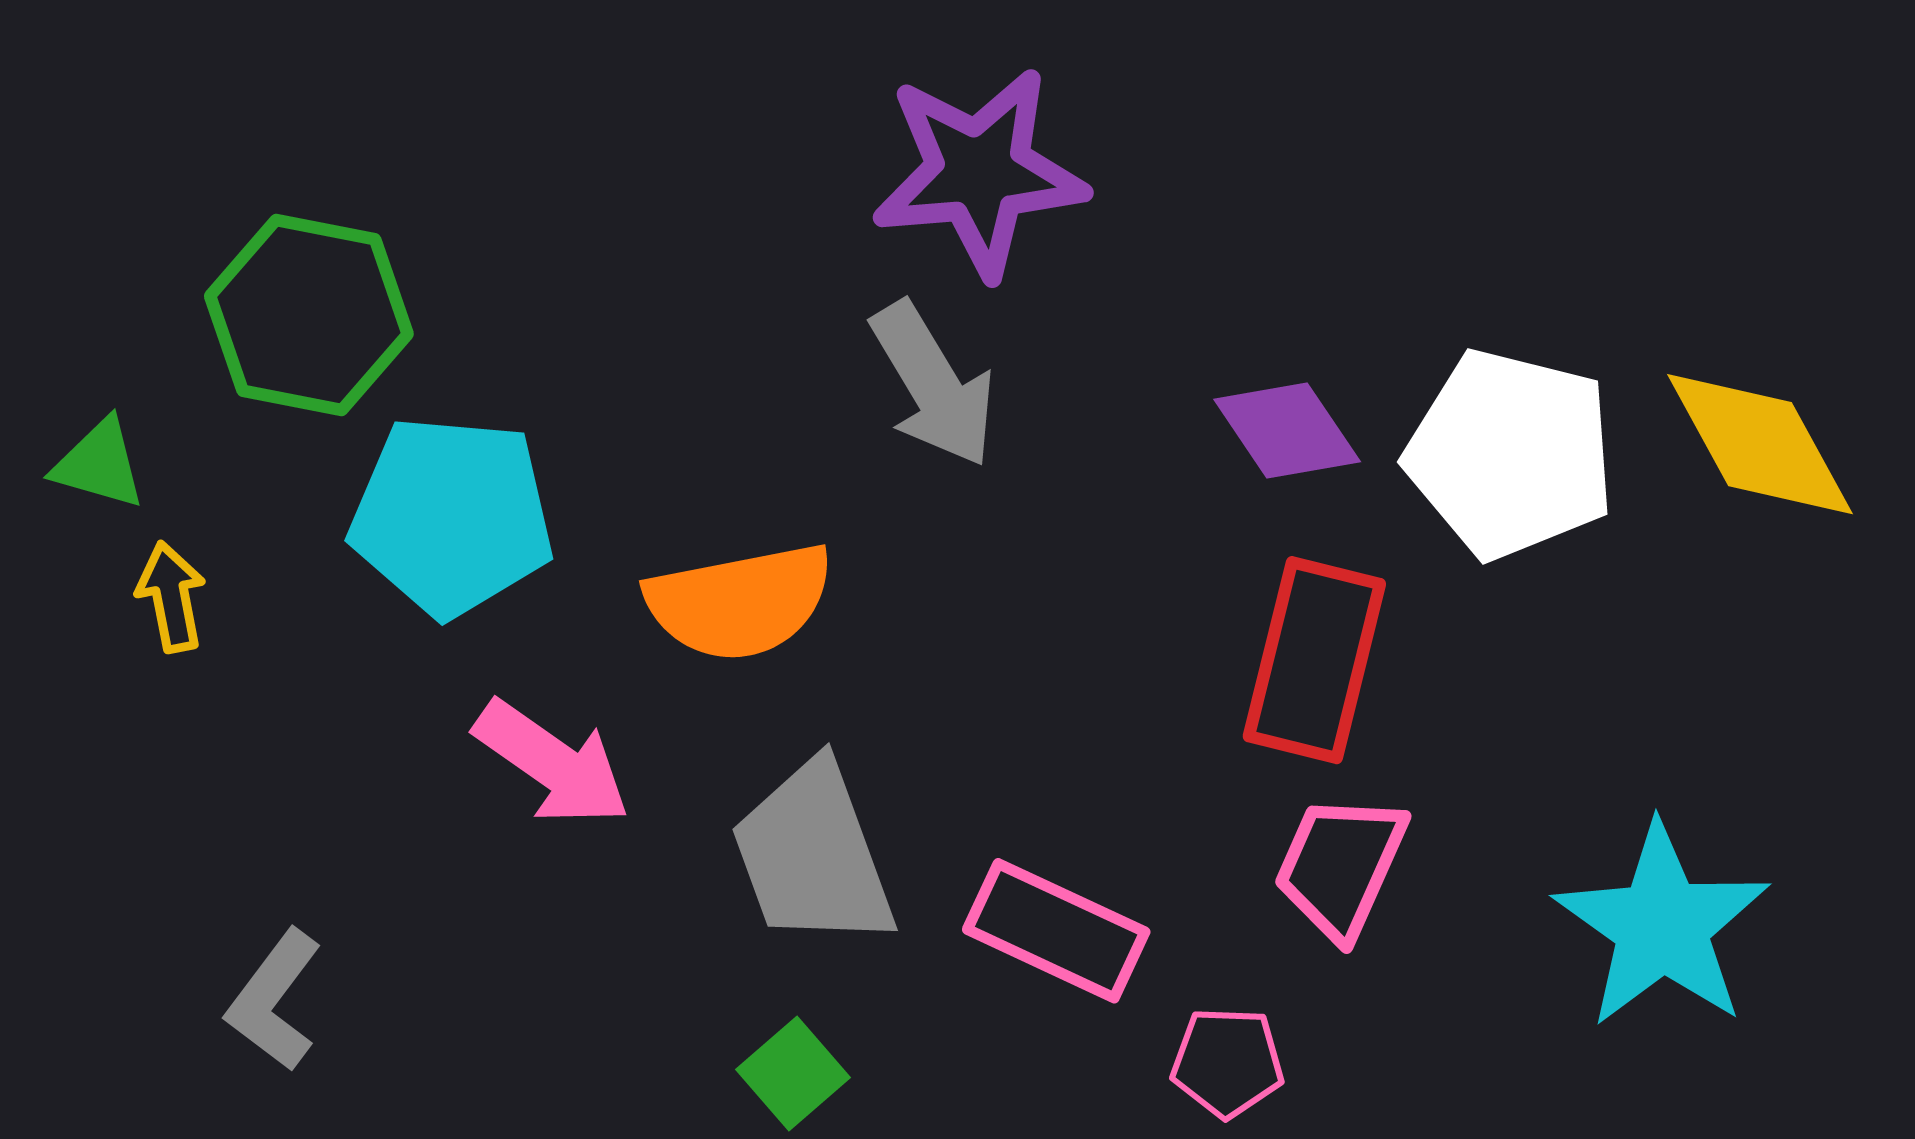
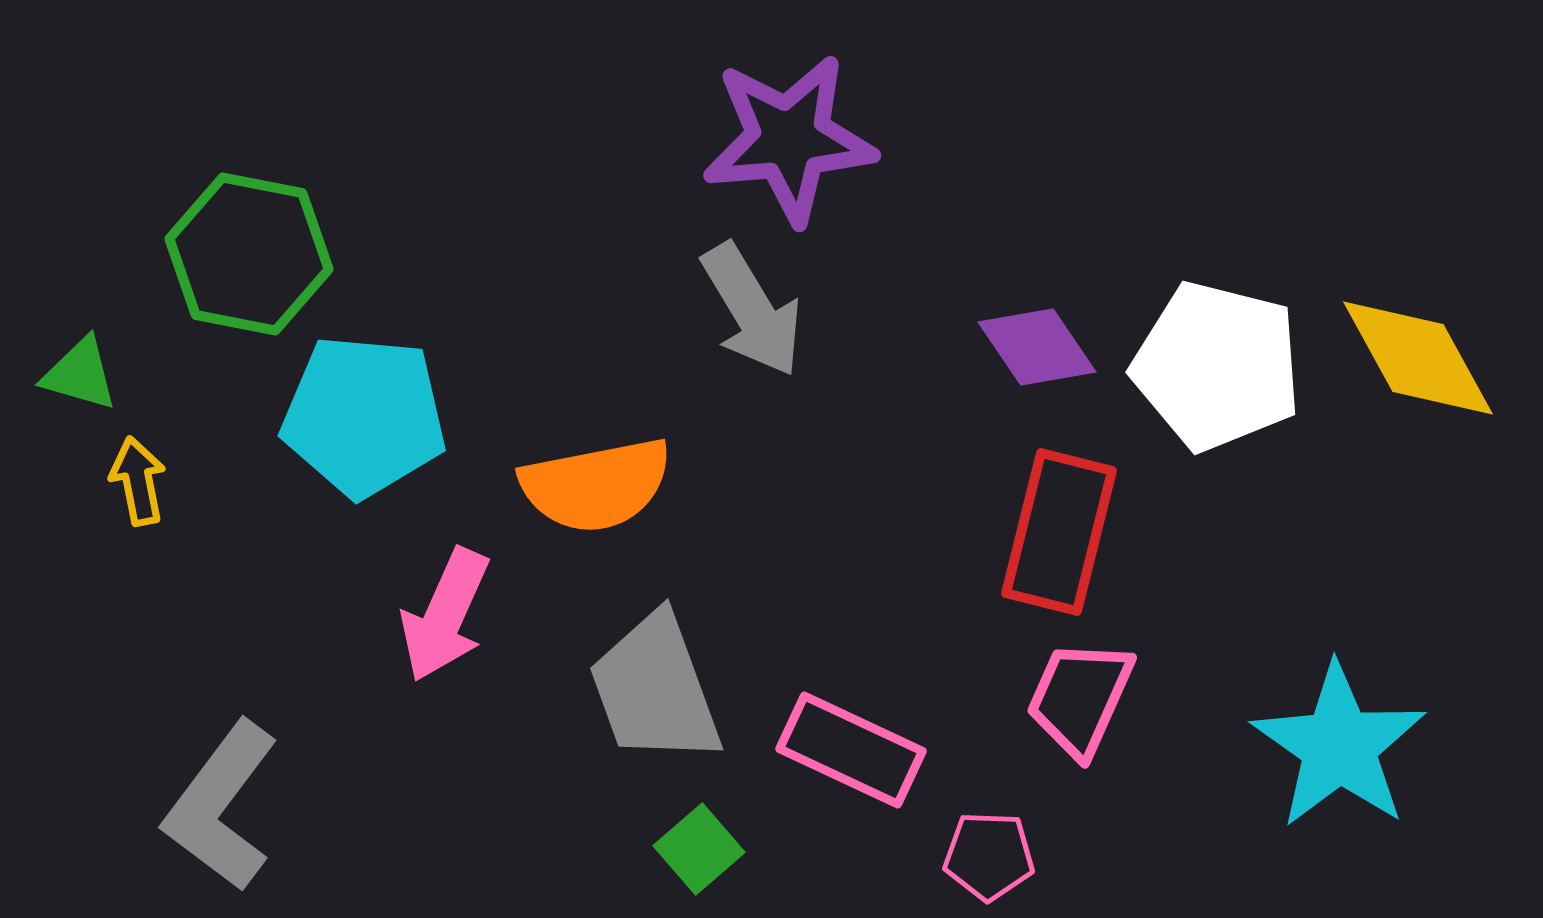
pink arrow: (552, 763) -> (445, 615), turned 79
gray L-shape: (274, 1000) -> (221, 806), size x1.5
green square: (793, 1073) -> (699, 849), moved

